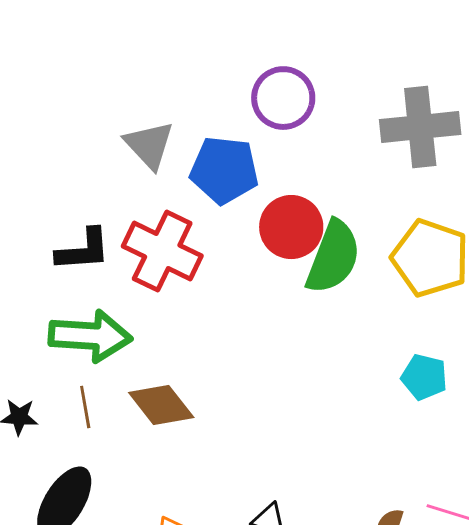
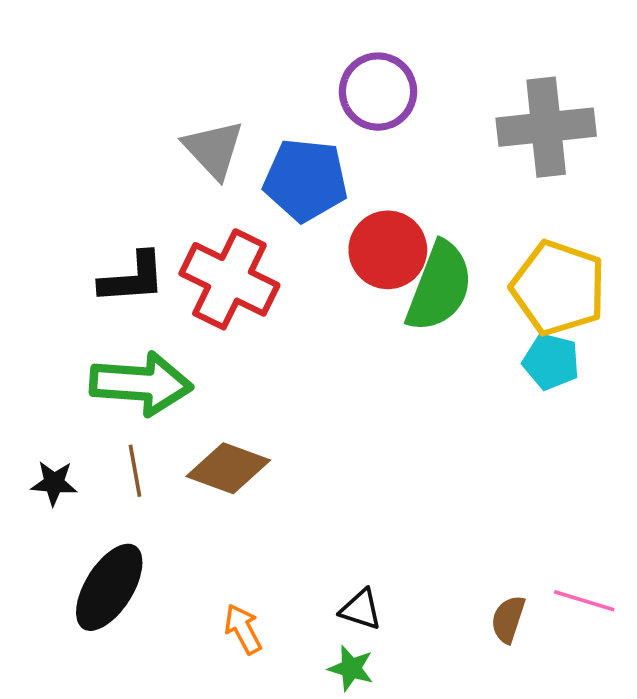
cyan pentagon: (424, 377) -> (551, 362), moved
brown diamond: (161, 405) -> (228, 468), turned -32

